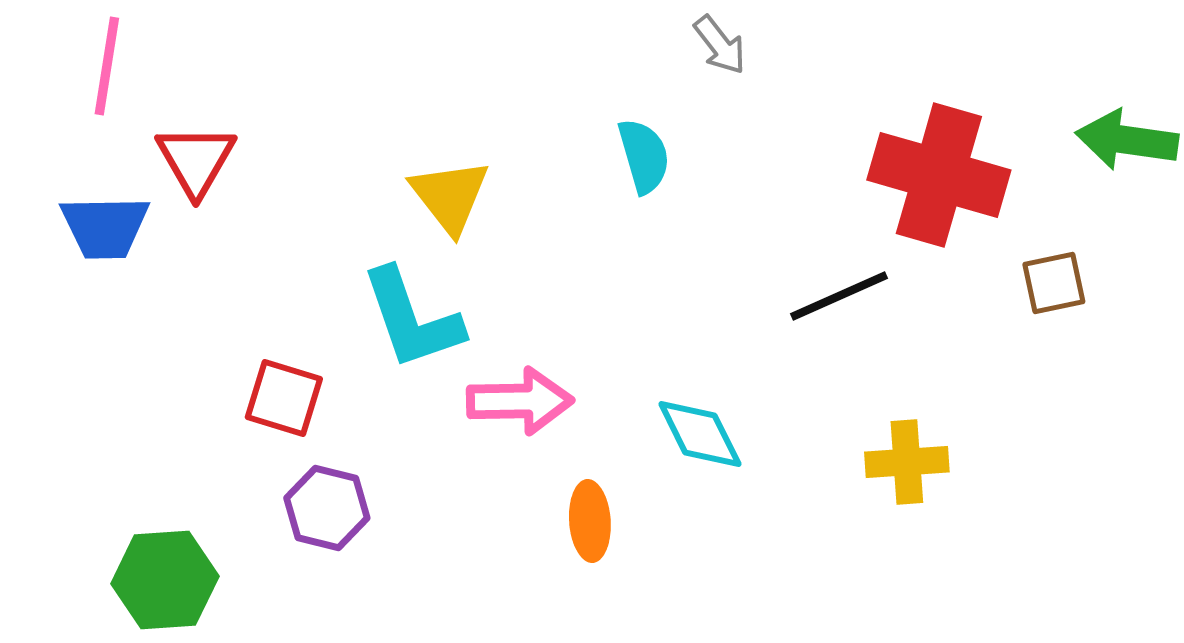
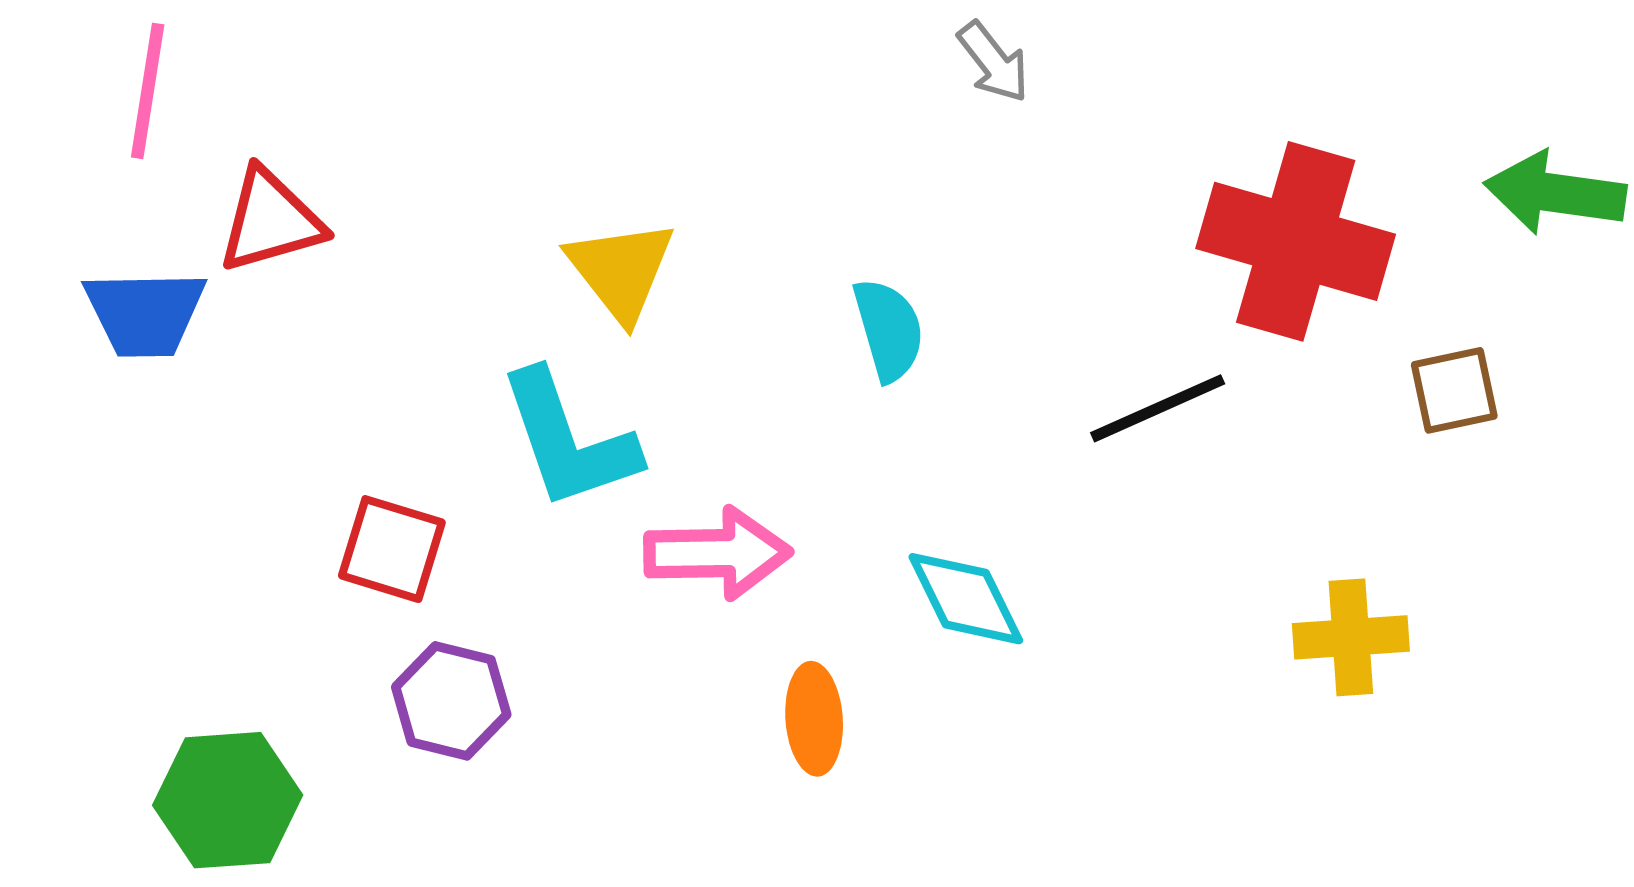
cyan semicircle: (644, 156) -> (889, 330), moved
red triangle: (196, 160) -> (270, 221), turned 44
yellow cross: (907, 462) -> (1351, 637), moved

